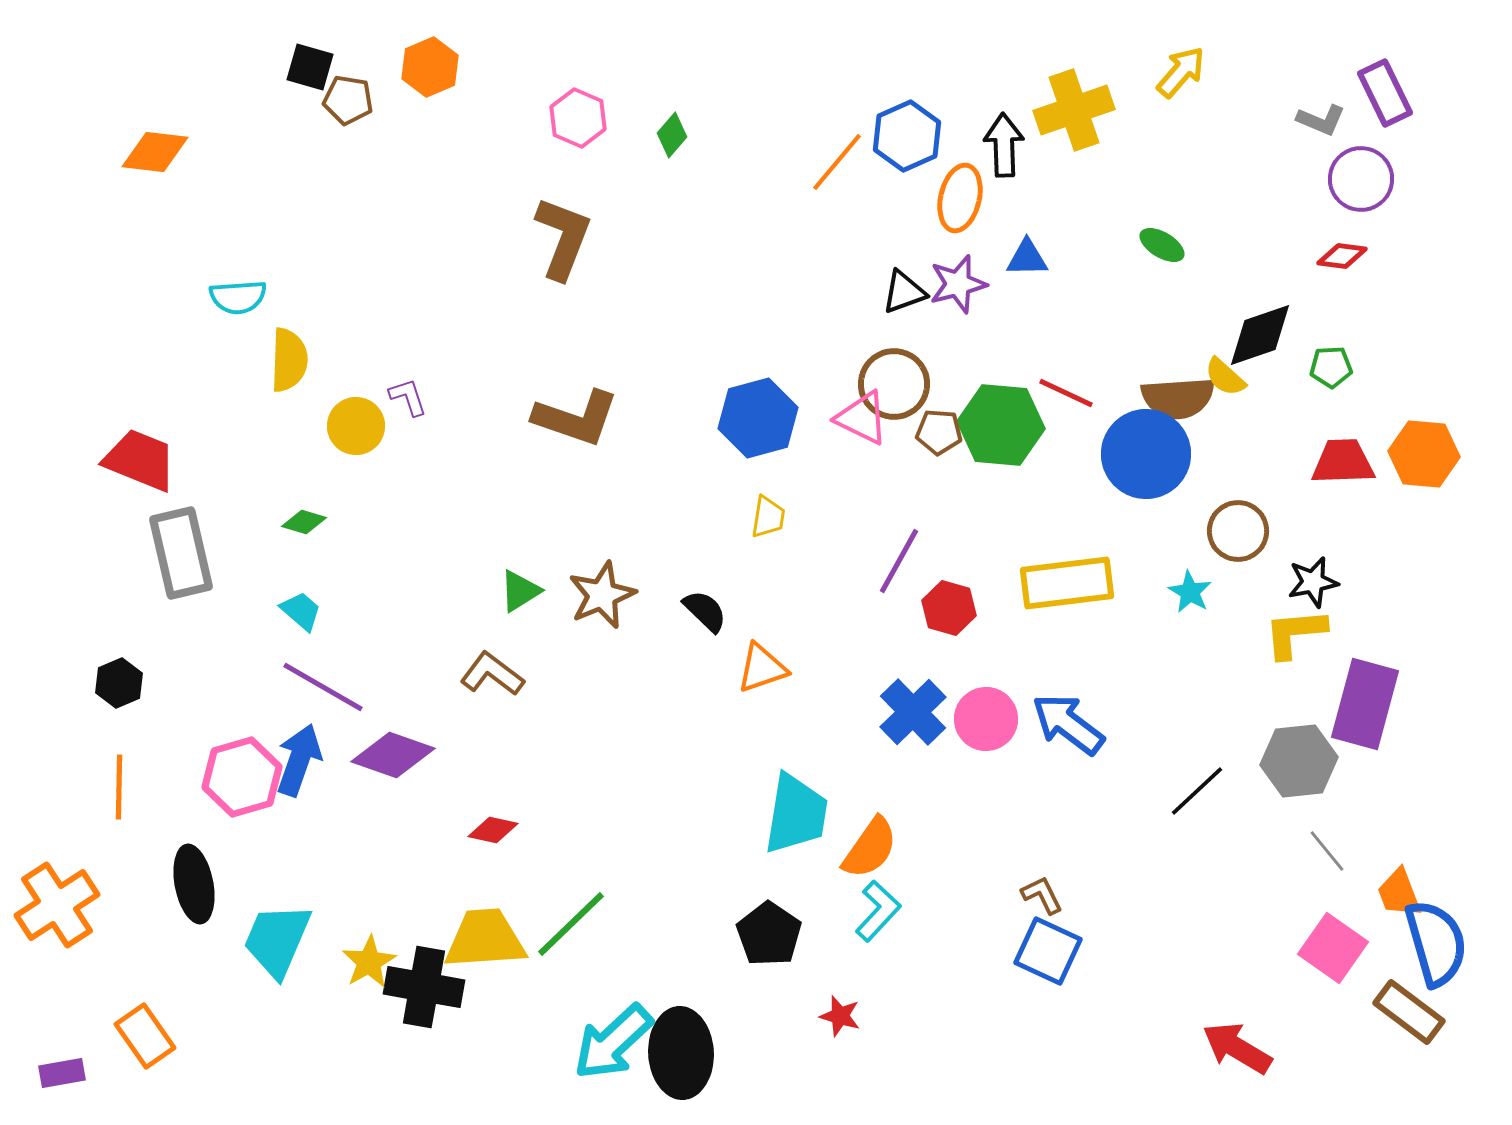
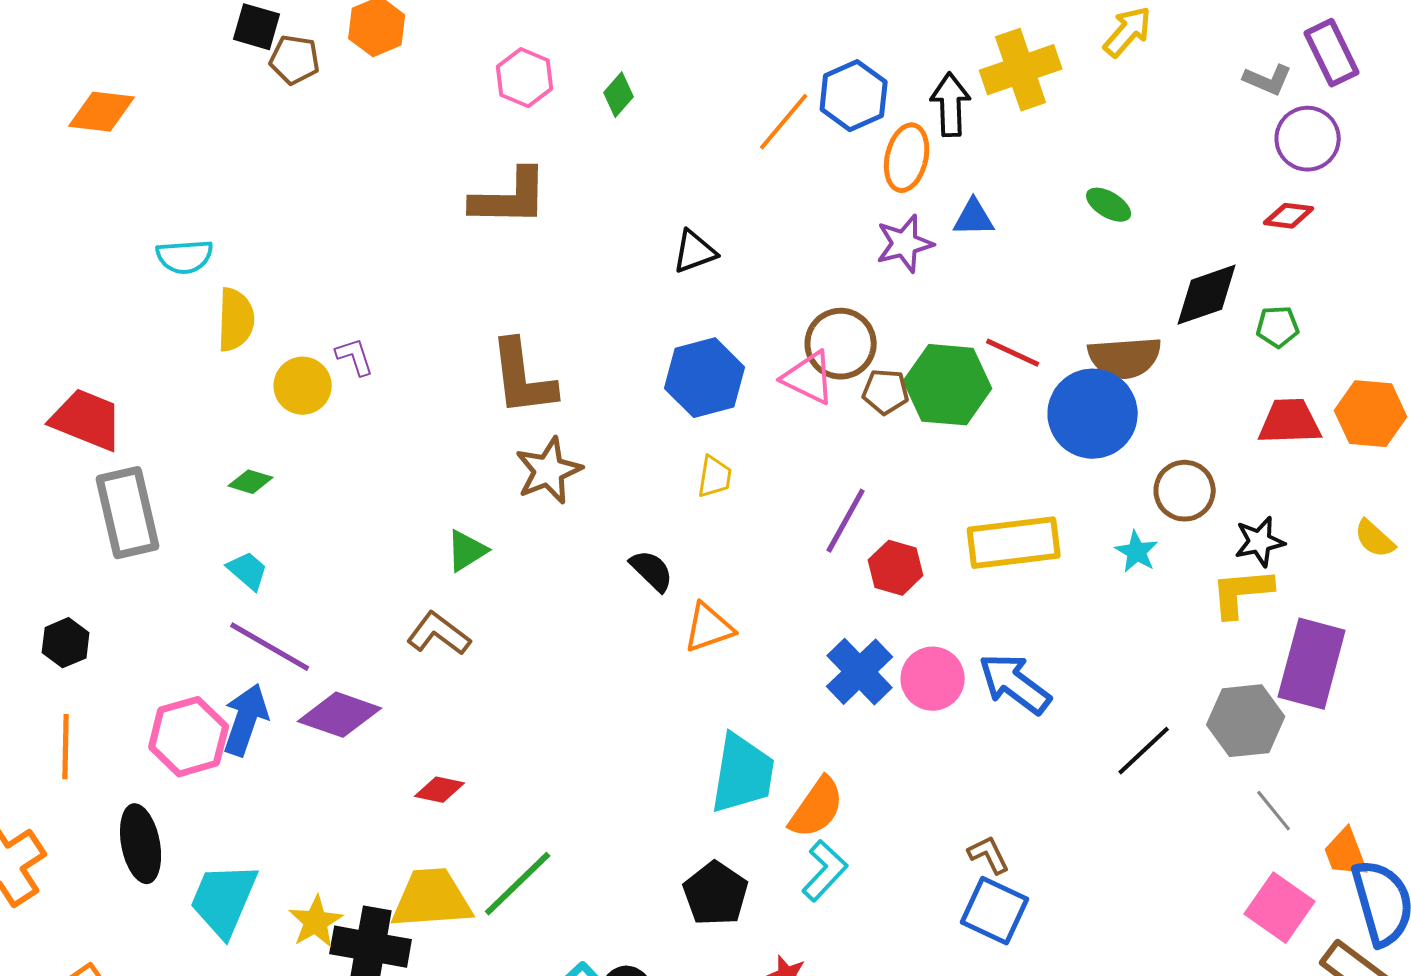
brown L-shape: (563, 238) -> (510, 198), turned 70
black triangle: (904, 292) -> (695, 252), moved
yellow semicircle: (1225, 377) -> (1375, 539), moved
brown L-shape: (576, 418) -> (523, 378), turned 64
brown star: (602, 595) -> (549, 471), moved

